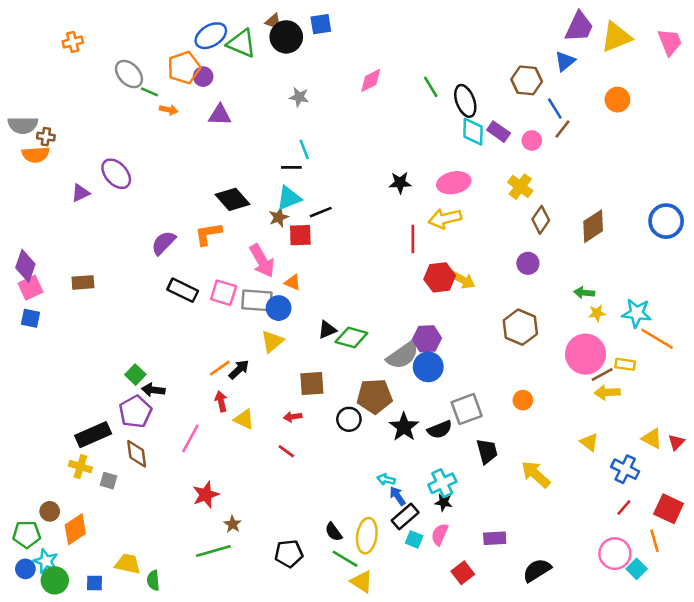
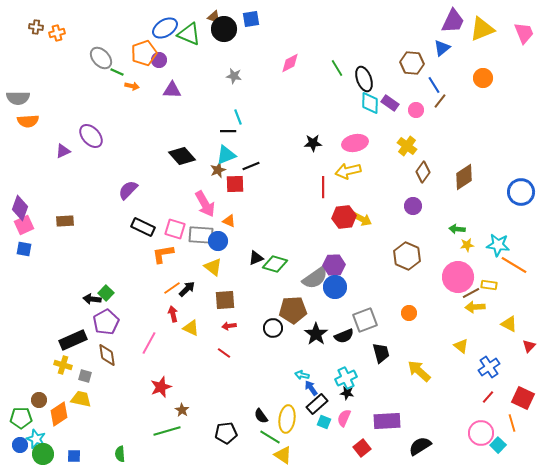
brown cross: (46, 137) -> (36, 27), moved
blue circle: (666, 221) -> (521, 192), moved
orange L-shape: (208, 234) -> (163, 254), moved
yellow triangle: (272, 341) -> (213, 267), turned -42
brown square: (312, 383) -> (225, 300), moved
black arrow: (153, 390) -> (92, 299), moved
yellow triangle: (652, 438) -> (509, 324), moved
blue cross: (625, 469) -> (489, 367), turned 30
purple rectangle: (495, 538) -> (387, 421), size x1.5
yellow trapezoid: (128, 564) -> (81, 399), moved

